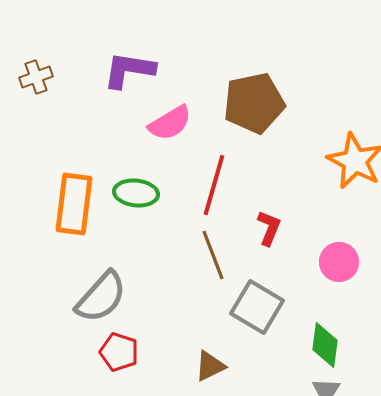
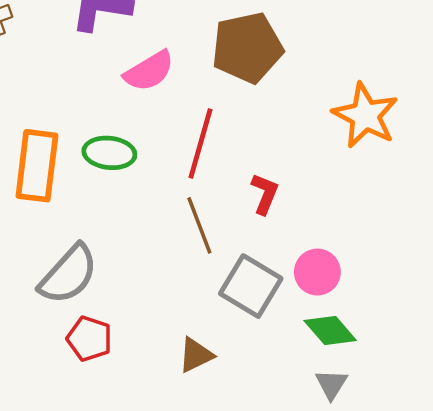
pink circle: (339, 262) -> (317, 272), moved
green diamond: (325, 345) -> (330, 330), turned -48

